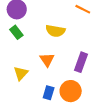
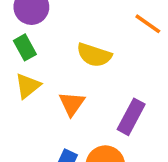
yellow triangle: (21, 73) -> (28, 86), moved

